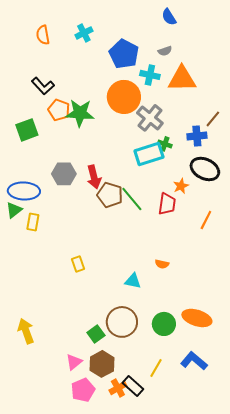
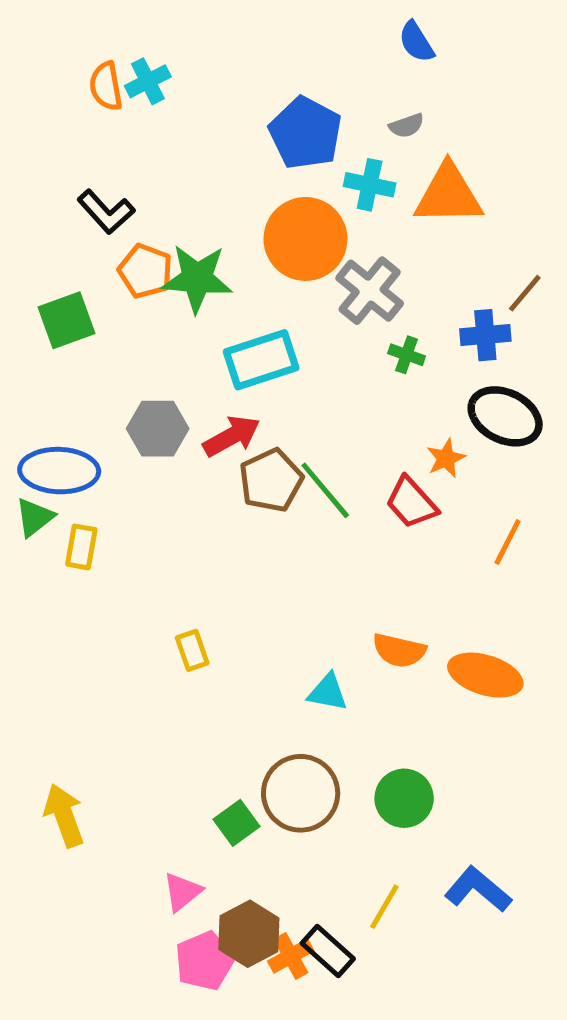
cyan cross: (84, 33) -> (148, 81), moved
cyan rectangle: (149, 154) -> (261, 360), moved
red arrow: (94, 177) -> (232, 436), turned -105
brown pentagon: (110, 195) -> (271, 480), turned 30
red trapezoid: (167, 204) -> (411, 503), turned 130
orange semicircle: (162, 264) -> (399, 650), size x1.5
orange ellipse: (197, 318) -> (485, 675), moved
brown hexagon: (102, 364) -> (249, 934), moved

